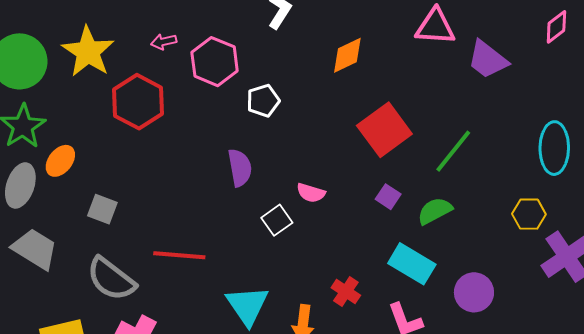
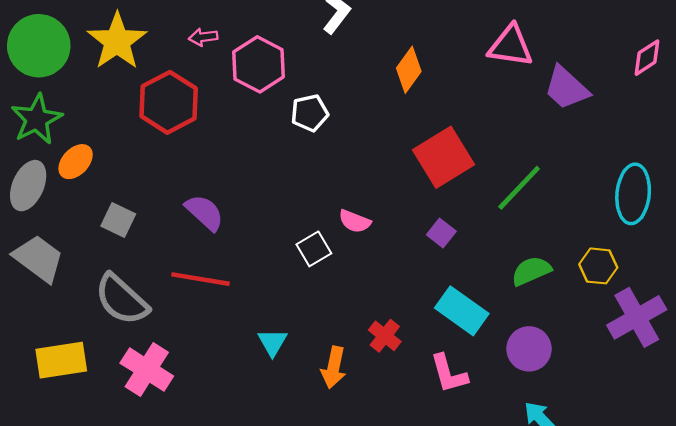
orange diamond: (347, 55) -> (409, 70), turned -33
purple semicircle: (240, 168) -> (205, 213), moved, turned -42
green semicircle: (435, 211) -> (531, 271), moved
cyan triangle: (247, 305) -> (272, 342), size x0.6

